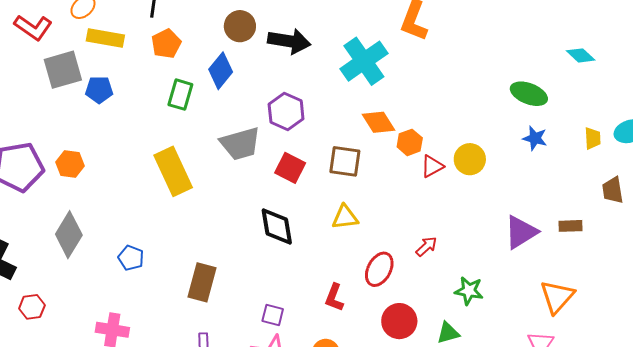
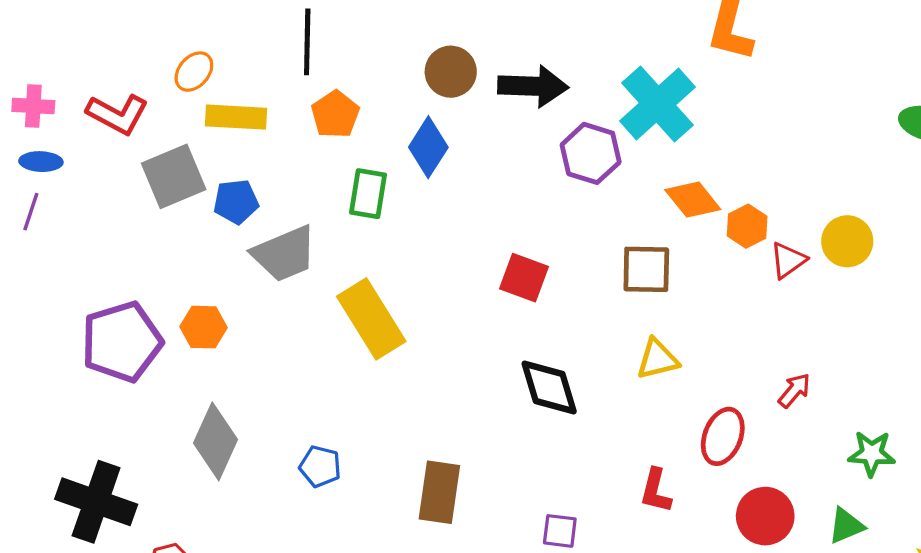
purple hexagon: (286, 112) -> (591, 153), moved
gray trapezoid: (240, 144) -> (284, 254), moved
red square: (290, 168) -> (524, 278), moved

